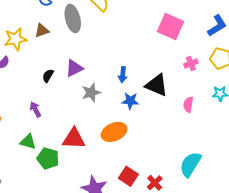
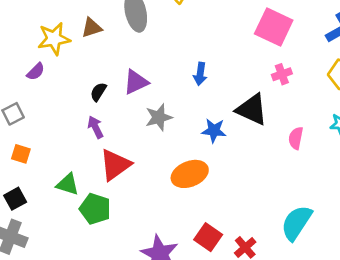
pink cross: (191, 64) -> (282, 74), moved
blue arrow: (123, 75) -> (200, 74), moved
purple arrow: (35, 109) -> (96, 127), moved
red triangle: (74, 139) -> (115, 165), moved, turned -40

